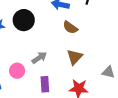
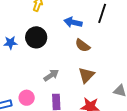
pink circle: (17, 71) -> (27, 98), moved

